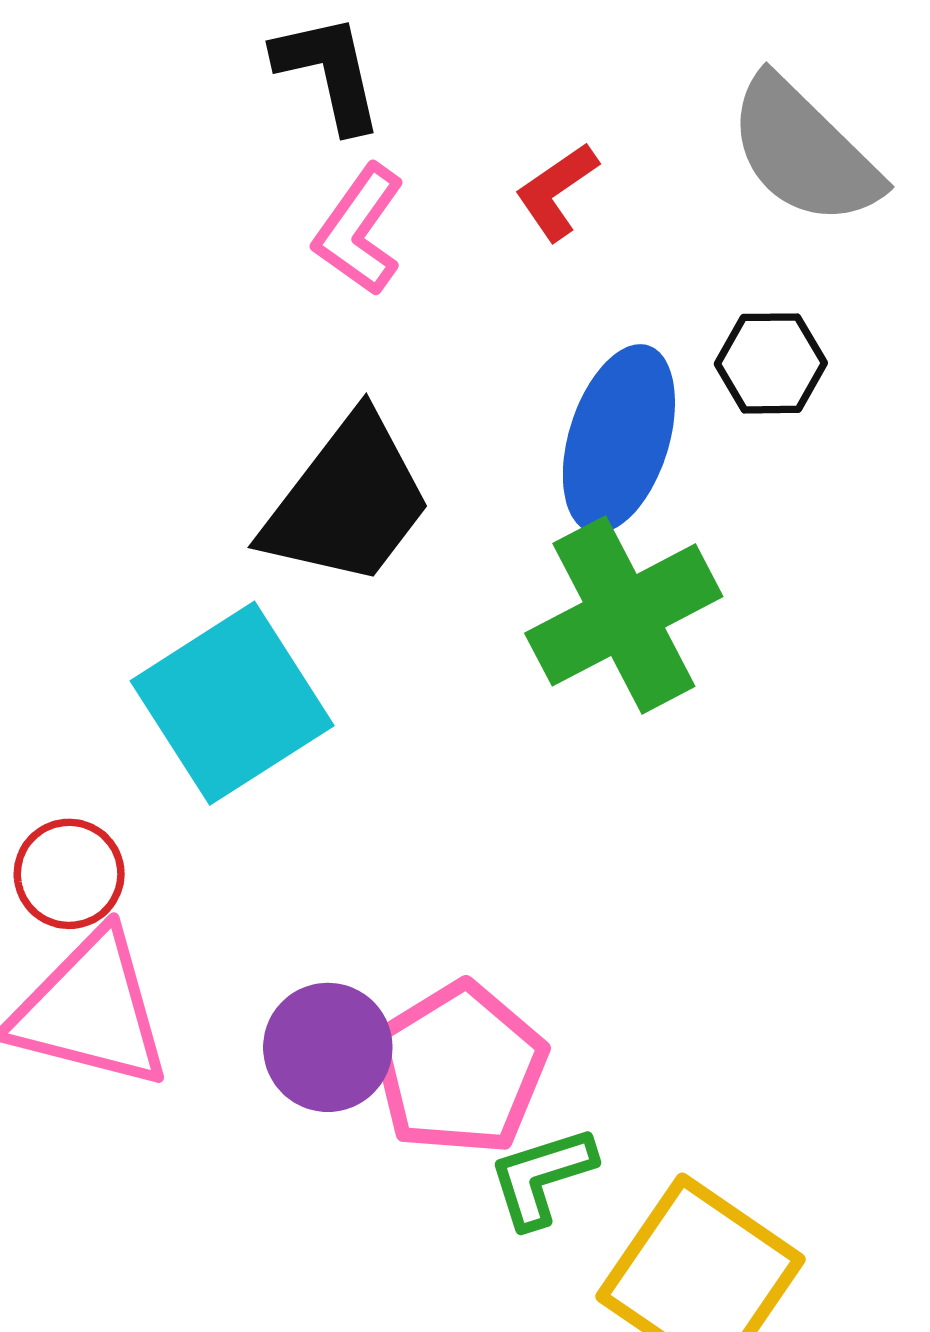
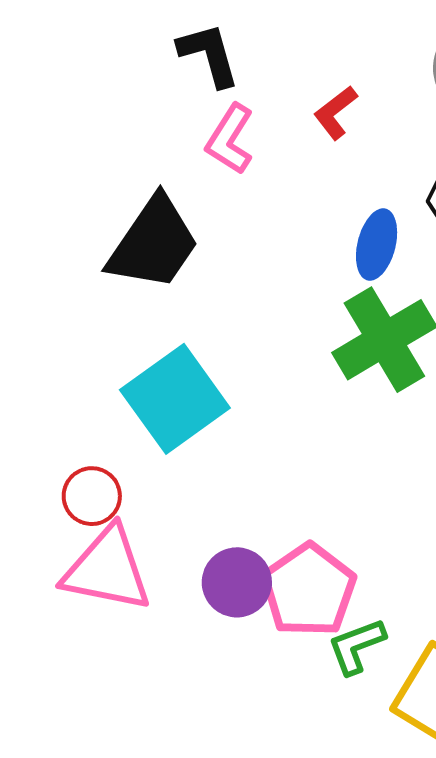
blue ellipse: (619, 439) -> (377, 244), size x0.7
black trapezoid: (348, 501) -> (154, 243), moved

